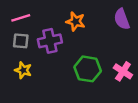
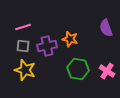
orange star: (75, 21) -> (70, 39), moved
yellow star: (23, 70) -> (25, 70), size x1.5

